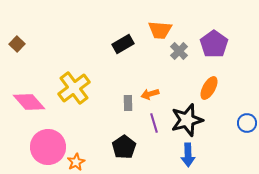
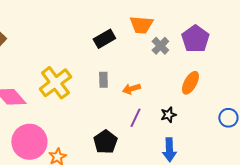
gray rectangle: (128, 103) -> (103, 80), moved
black star: (187, 120) -> (168, 115), size x0.5
purple line: (154, 123) -> (135, 118), turned 42

